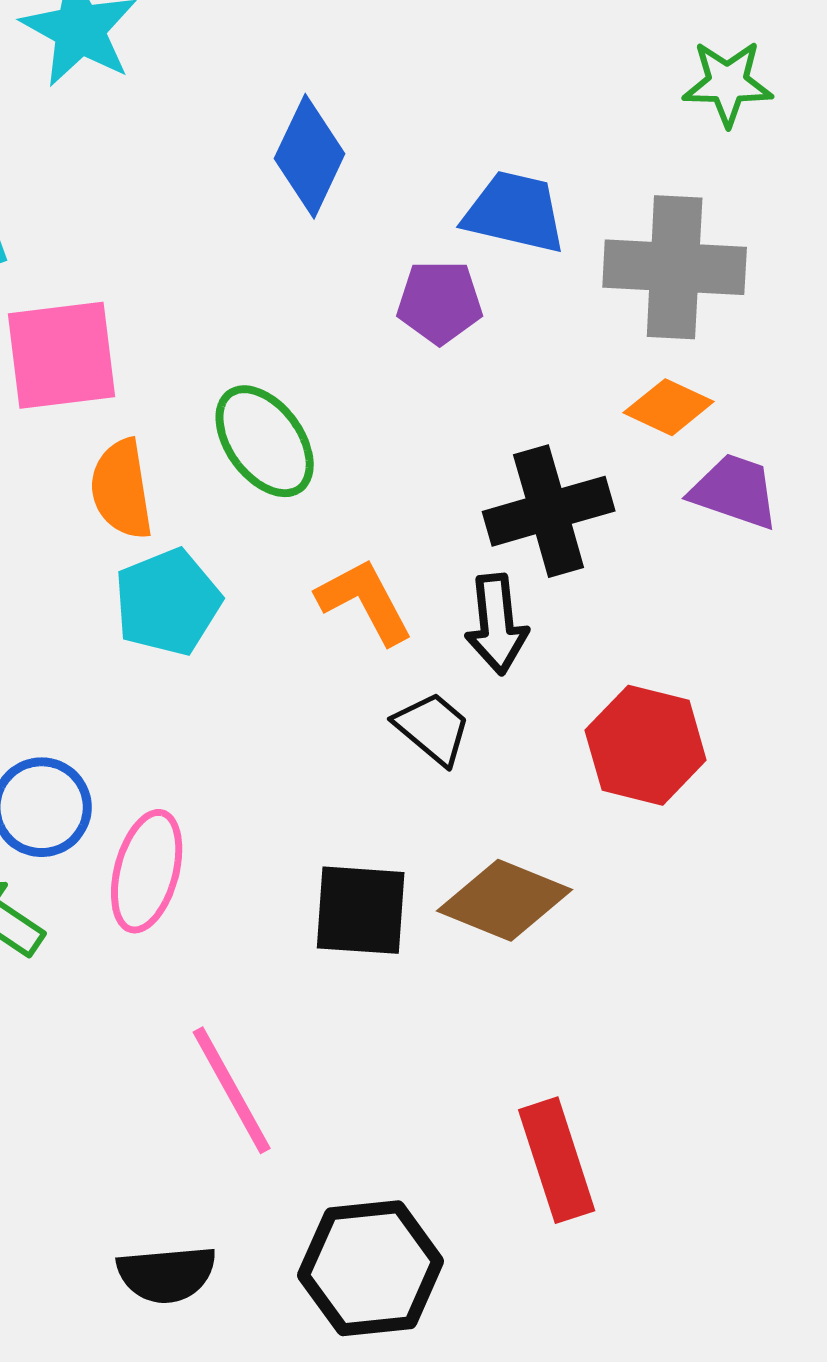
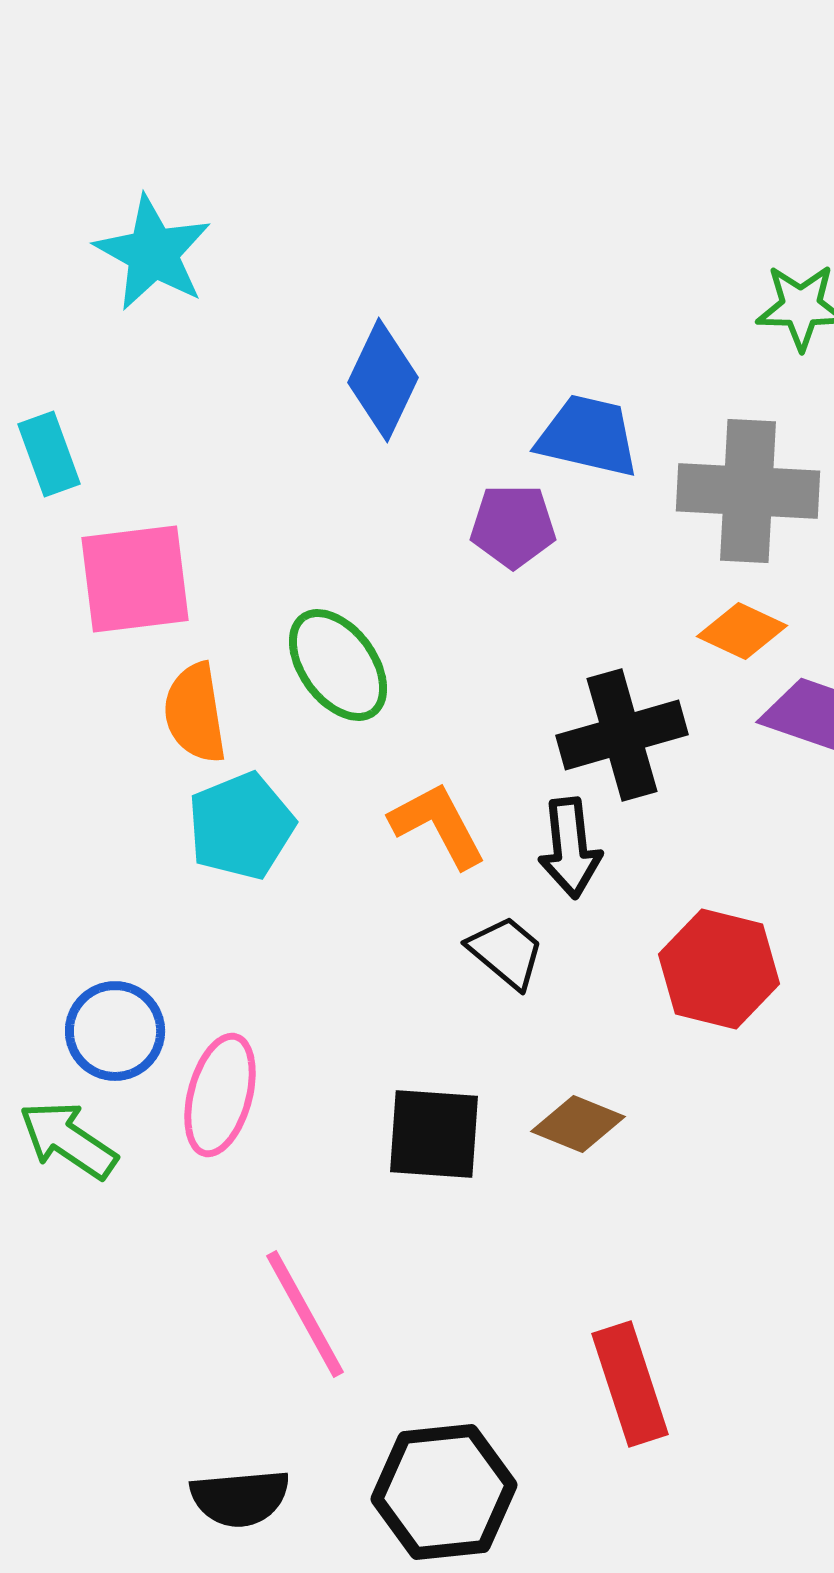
brown diamond: (505, 900) -> (578, 1124), size x0.7

